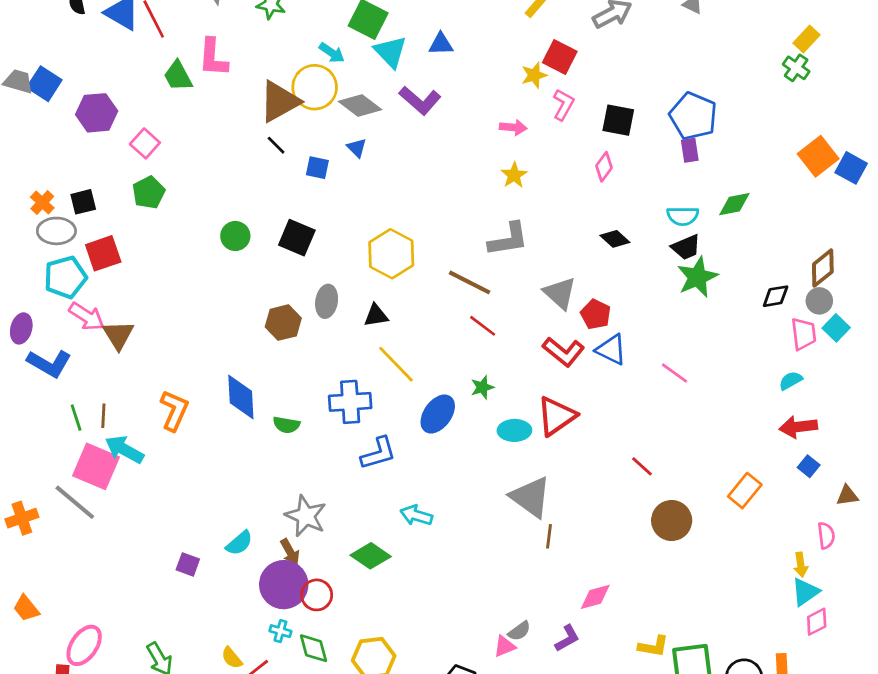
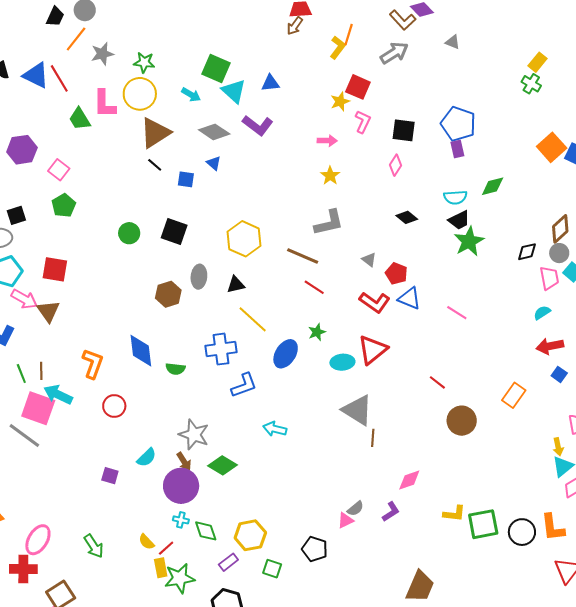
yellow circle: (315, 87) -> (140, 94), moved
red square: (103, 253) -> (55, 269), moved, turned 32
gray triangle: (560, 293) -> (369, 260), size x0.6
green diamond: (371, 556) -> (222, 465), moved
red circle: (317, 595) -> (114, 406), moved

